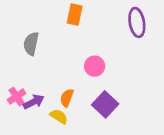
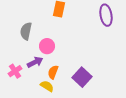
pink circle: (95, 66) -> (47, 46), moved
purple arrow: (34, 102) -> (35, 62), moved

